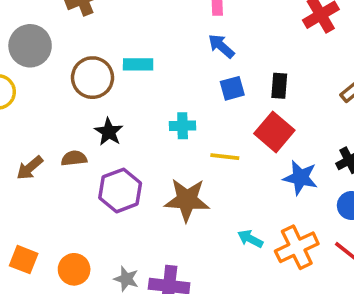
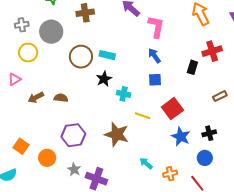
black rectangle: (279, 86) -> (192, 67), moved
black star: (109, 132) -> (104, 79), moved
purple hexagon: (120, 190) -> (73, 135), moved
orange cross: (297, 247) -> (170, 174), size x0.6

